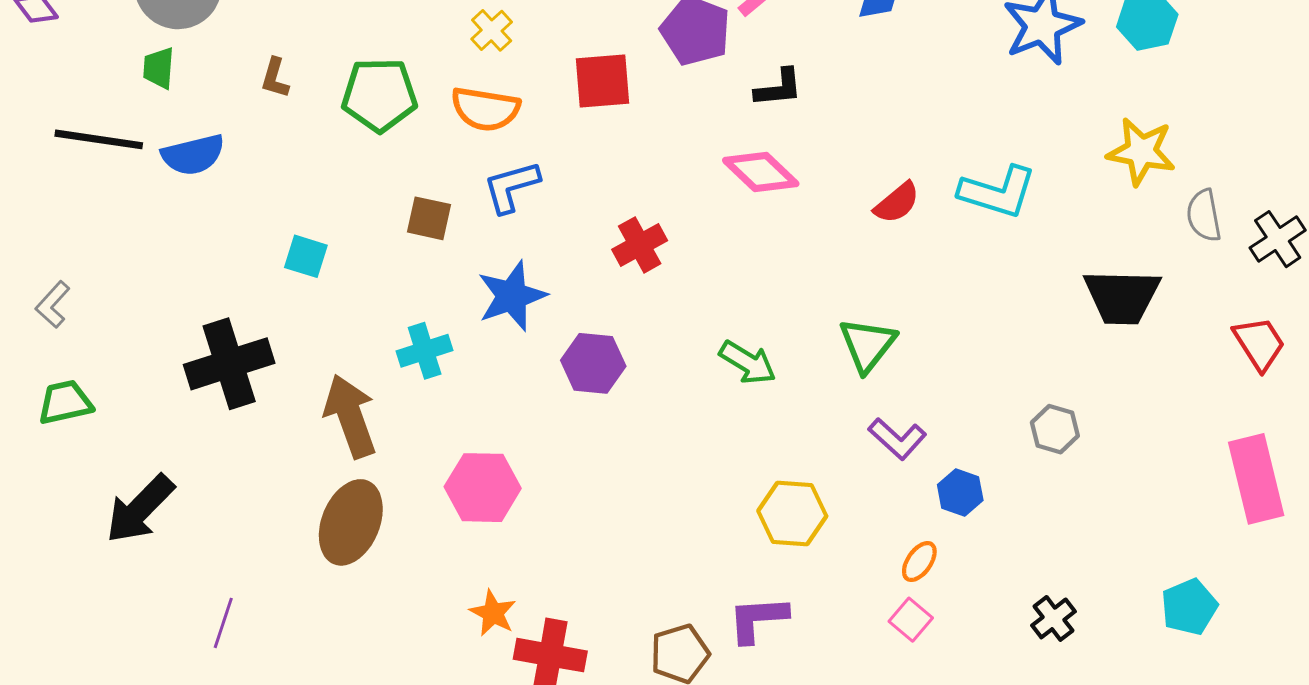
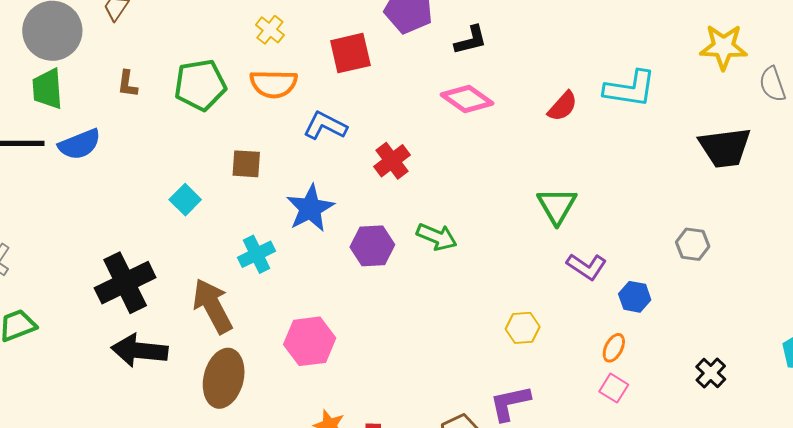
green trapezoid: (159, 68) -> (47, 89), size x1.4
blue L-shape: (511, 187) -> (325, 126), moved, turned 51
cyan square: (306, 256) -> (185, 200), moved, turned 36
green arrow: (748, 362) -> (437, 237), moved
black arrow: (140, 509) -> (140, 350), moved, turned 60
yellow hexagon: (792, 513) -> (523, 328), size x0.7

